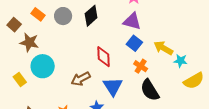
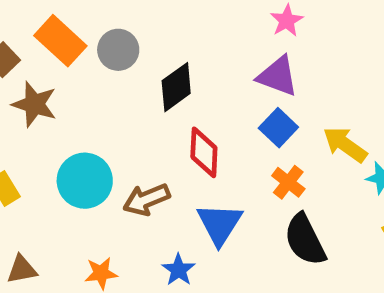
orange rectangle: (38, 14) -> (60, 41), size x1.5
black diamond: (91, 16) -> (176, 87), moved
cyan circle: (43, 66) -> (85, 181), moved

